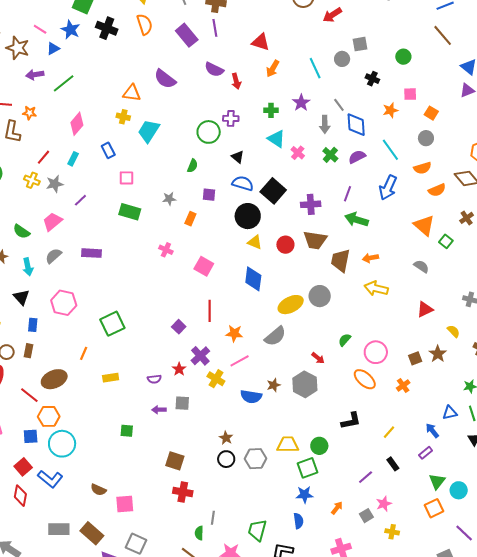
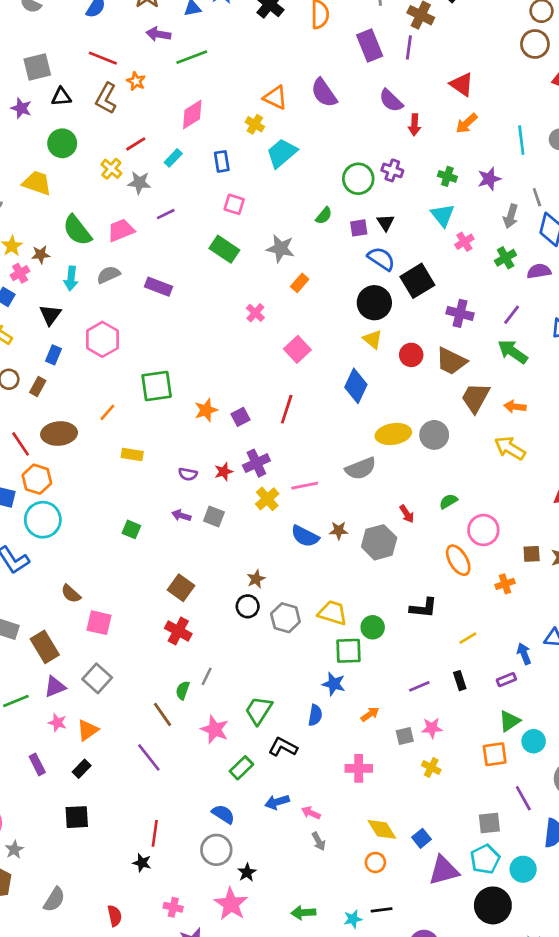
purple square: (209, 195) -> (359, 228), moved, turned -32
gray star: (169, 199) -> (280, 248), size x1.5
green semicircle: (21, 231) -> (77, 230), size x1.4
orange star: (234, 333) -> (206, 410), moved, turned 30

